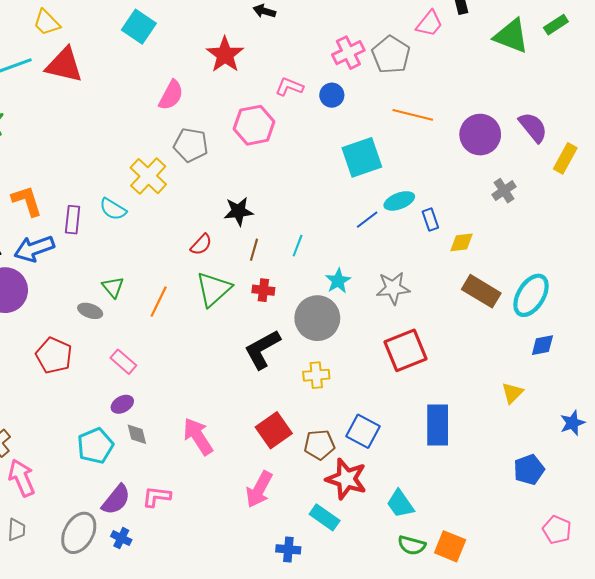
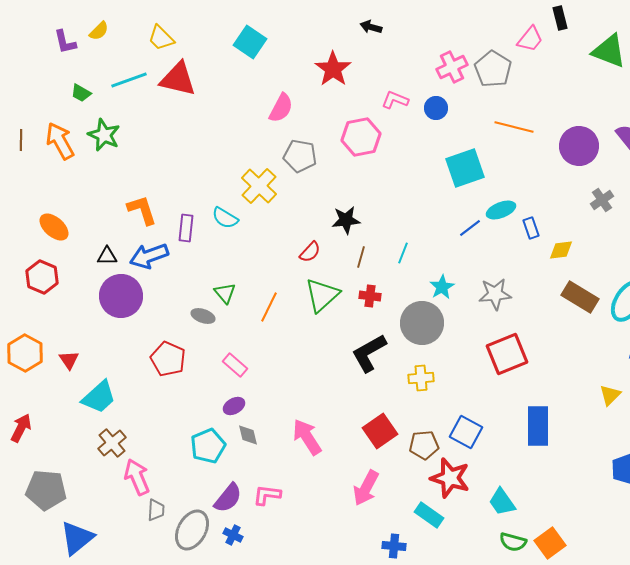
gray trapezoid: (16, 530) -> (156, 510), moved
orange square: (450, 546) -> (550, 543), turned 32

